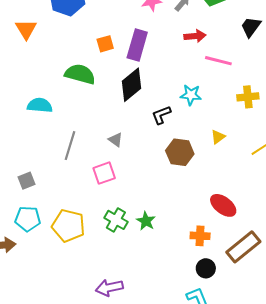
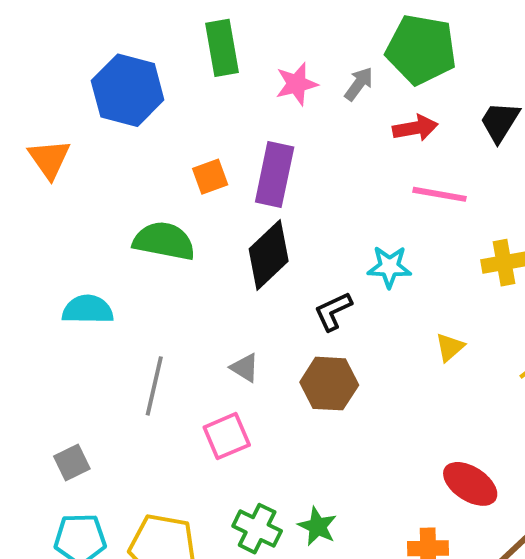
red arrow: (195, 36) -> (415, 128), moved
brown hexagon: (180, 152) -> (329, 384), moved

